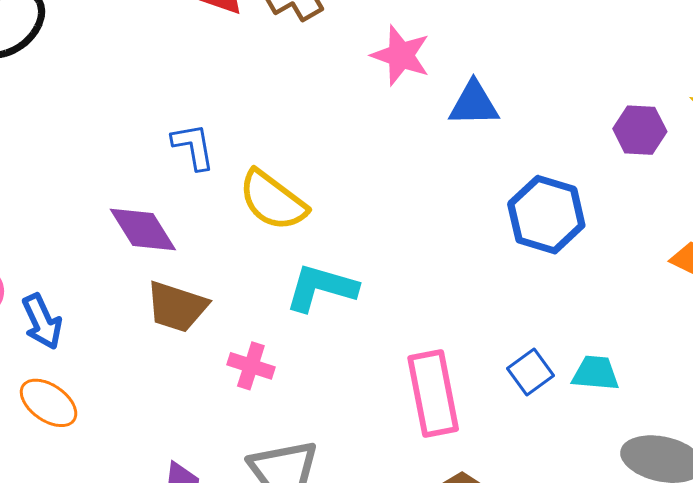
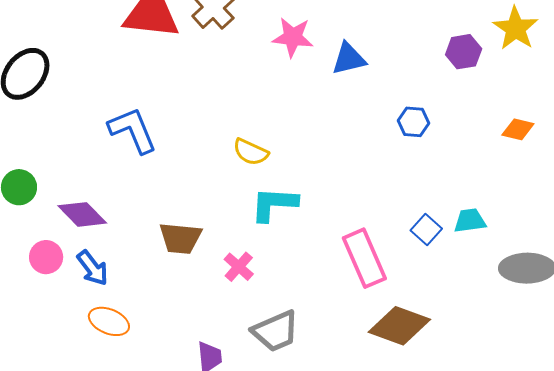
blue L-shape: (193, 146) -> (133, 130), moved, size x1.5
yellow semicircle: (273, 200) -> (251, 152), moved, size x0.7
blue hexagon: (546, 215) -> (414, 122), size x0.6
purple diamond: (143, 230) -> (82, 214), moved
pink cross: (251, 366) -> (239, 267), turned 36

